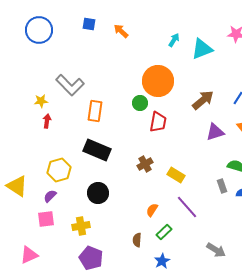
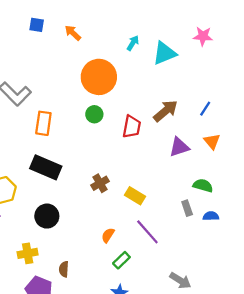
orange circle: (158, 81) -> (99, 77), moved
red trapezoid: (158, 122) -> (132, 127), moved
brown semicircle: (137, 240) -> (64, 269), moved

